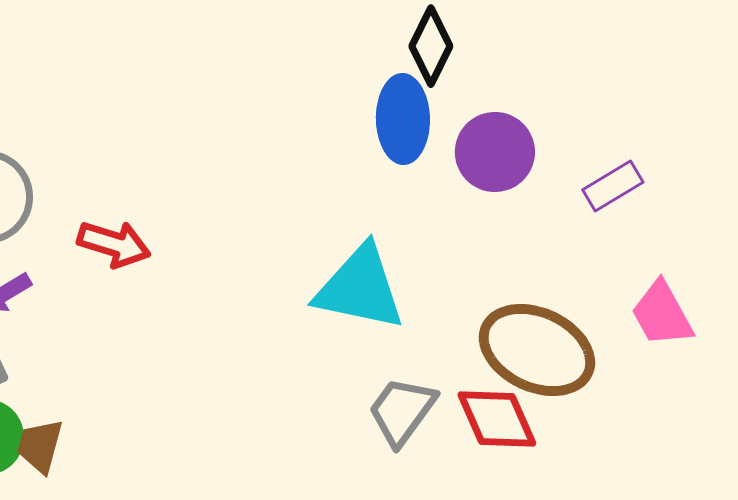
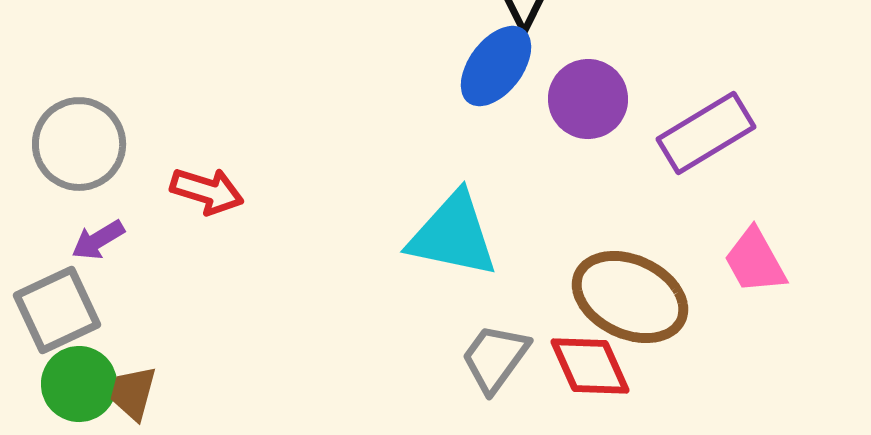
blue ellipse: (403, 119) -> (496, 66), turned 38
purple rectangle: (613, 186) -> (706, 133), size x1.6

